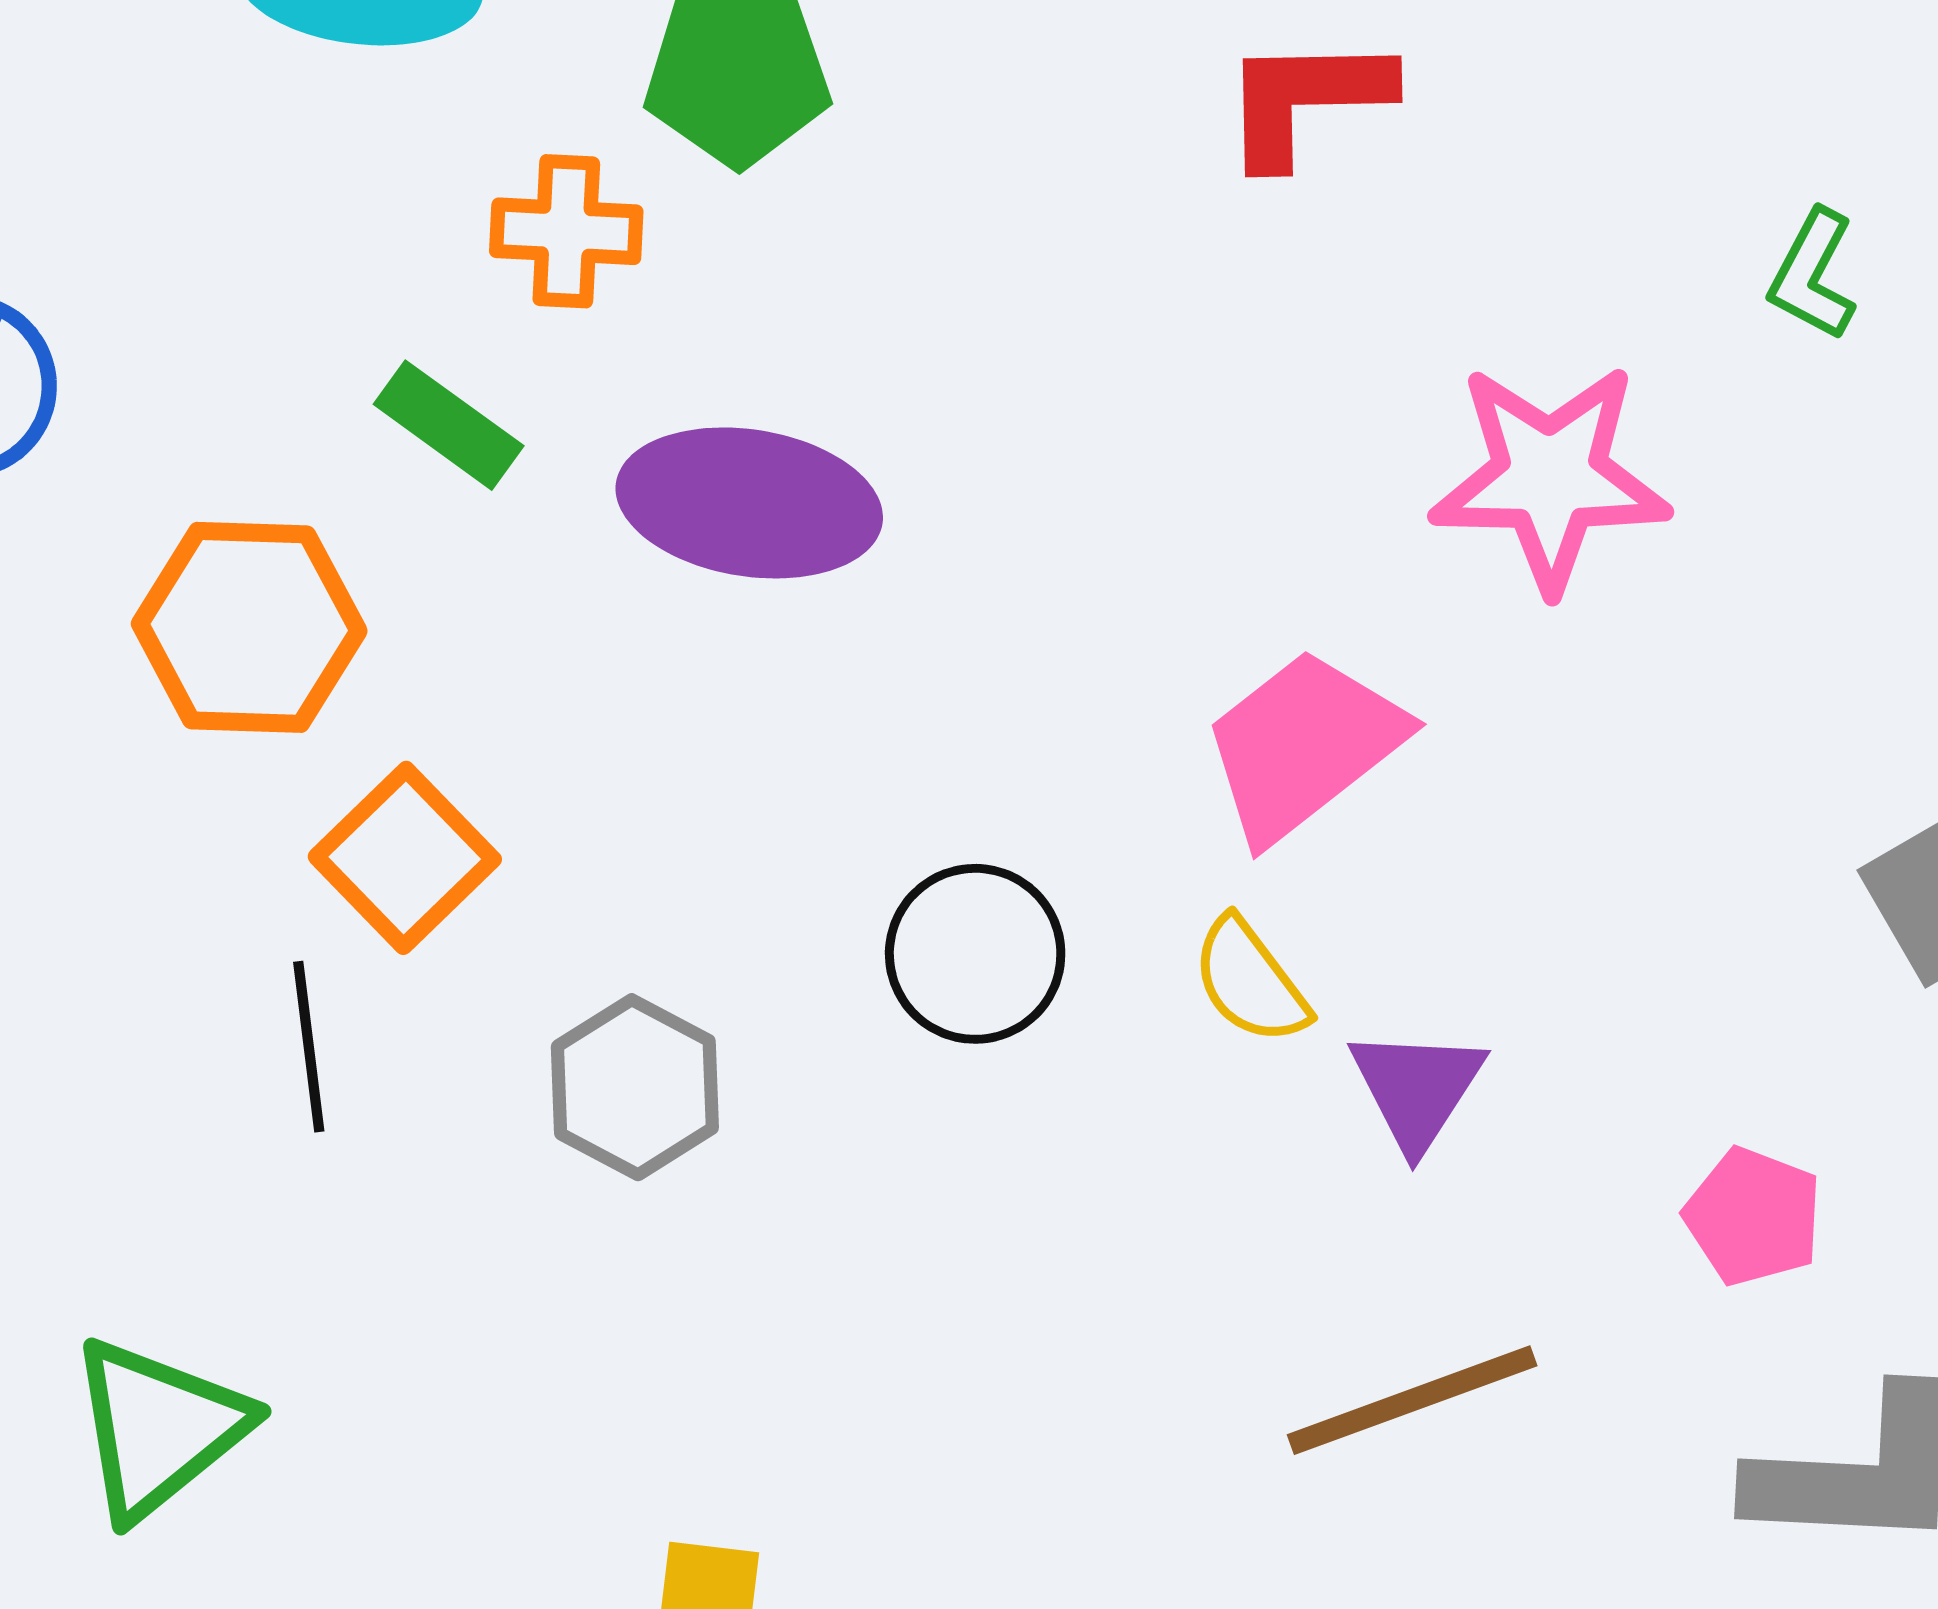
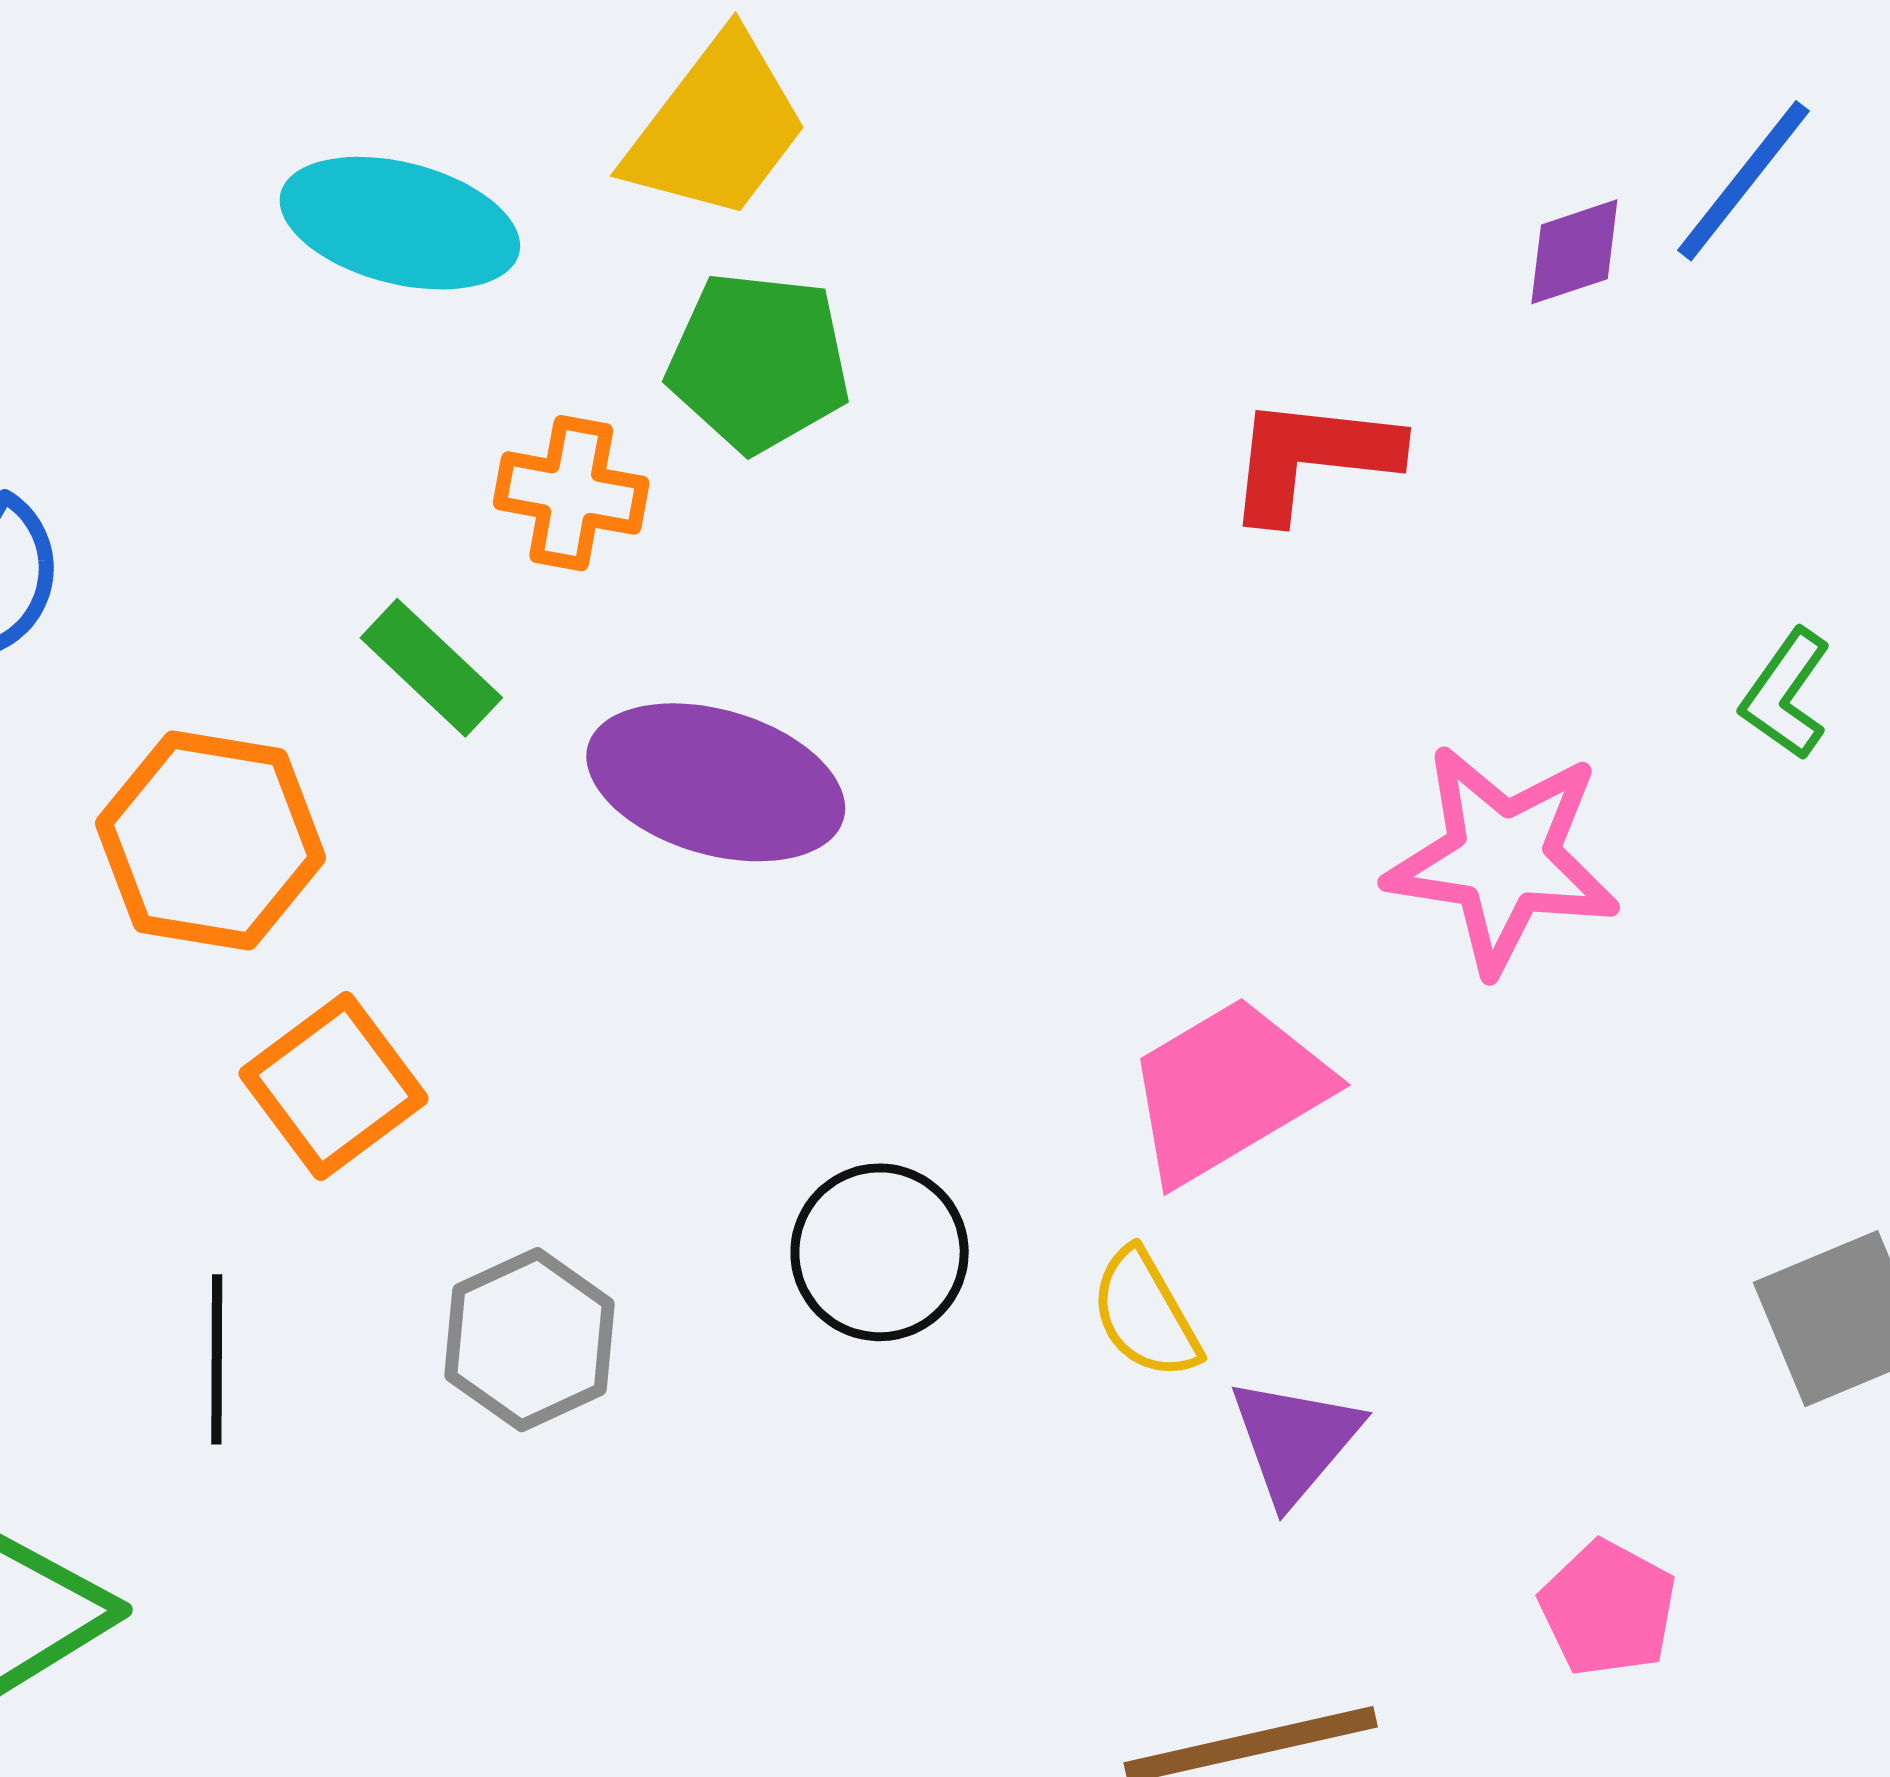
black line: (309, 1047) -> (217, 1359), moved

